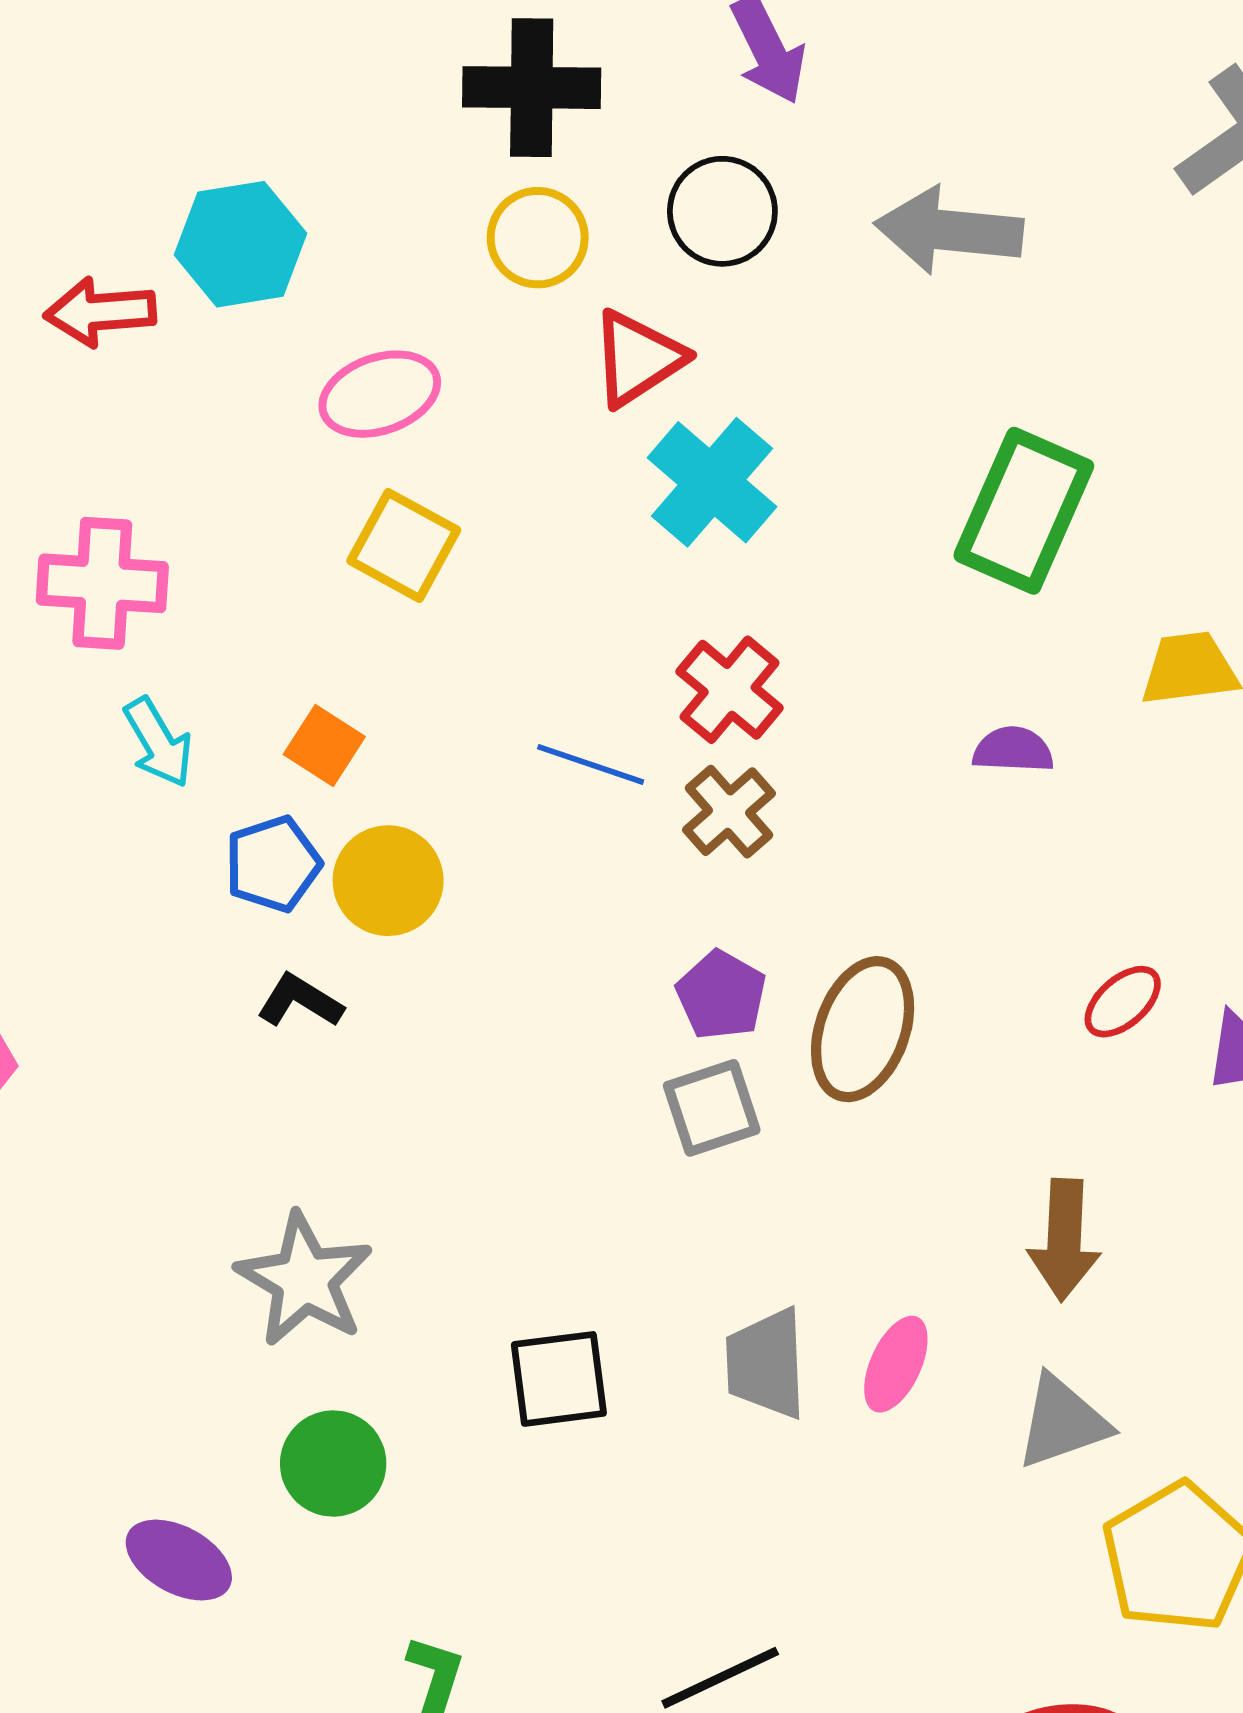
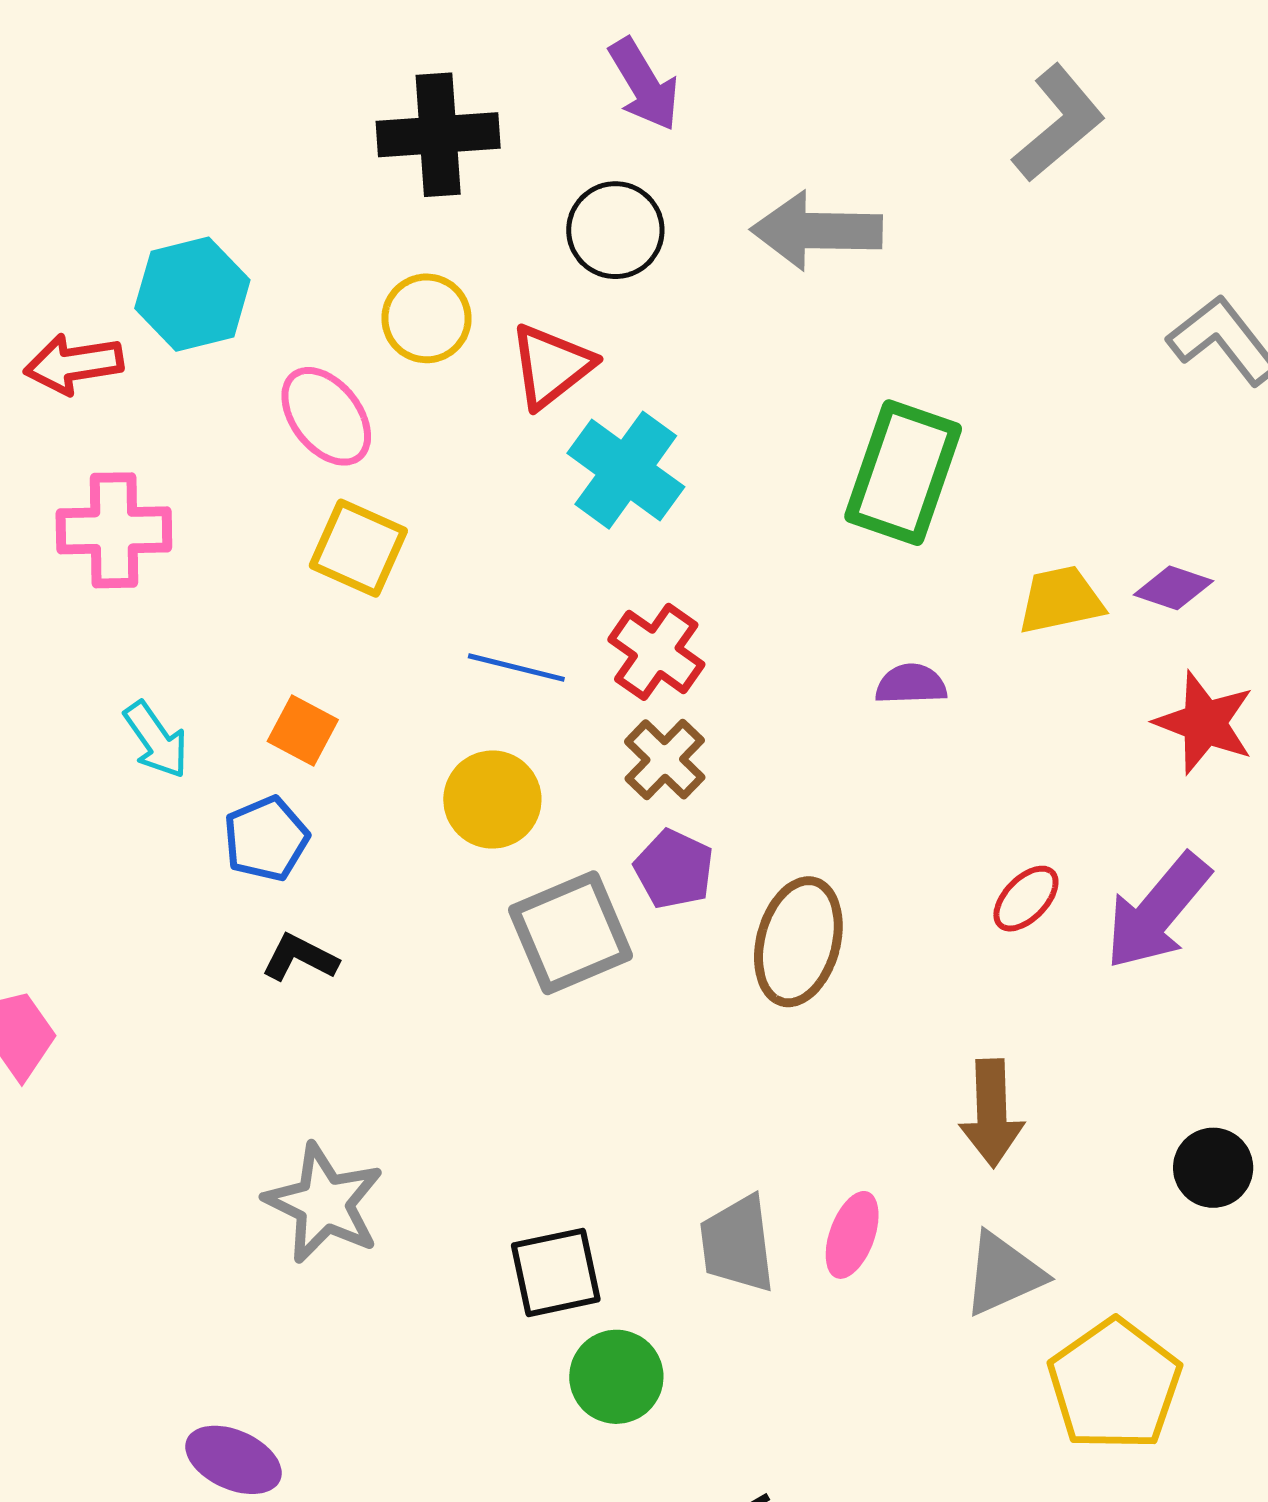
yellow circle: (538, 238) -> (426, 318), moved
pink ellipse: (380, 394) -> (326, 416), turned 76
pink cross: (102, 583) -> (114, 530), moved
blue line: (591, 764) -> (516, 668), moved
yellow circle: (388, 881) -> (492, 800), moved
purple pentagon: (721, 995) -> (674, 869), moved
gray square: (712, 1108) -> (571, 933), moved, size x1.4
green circle: (333, 1464) -> (616, 1377), moved

